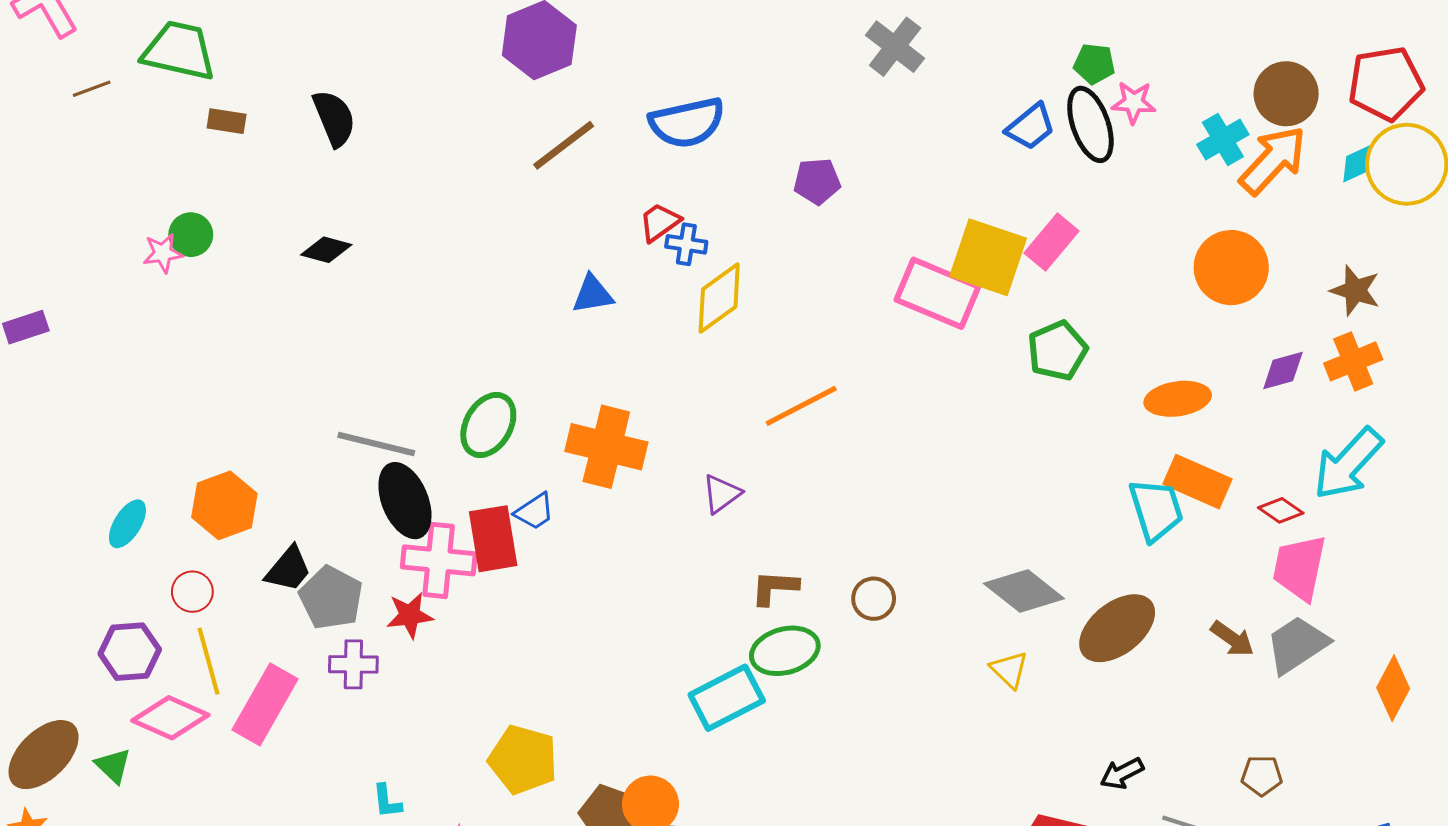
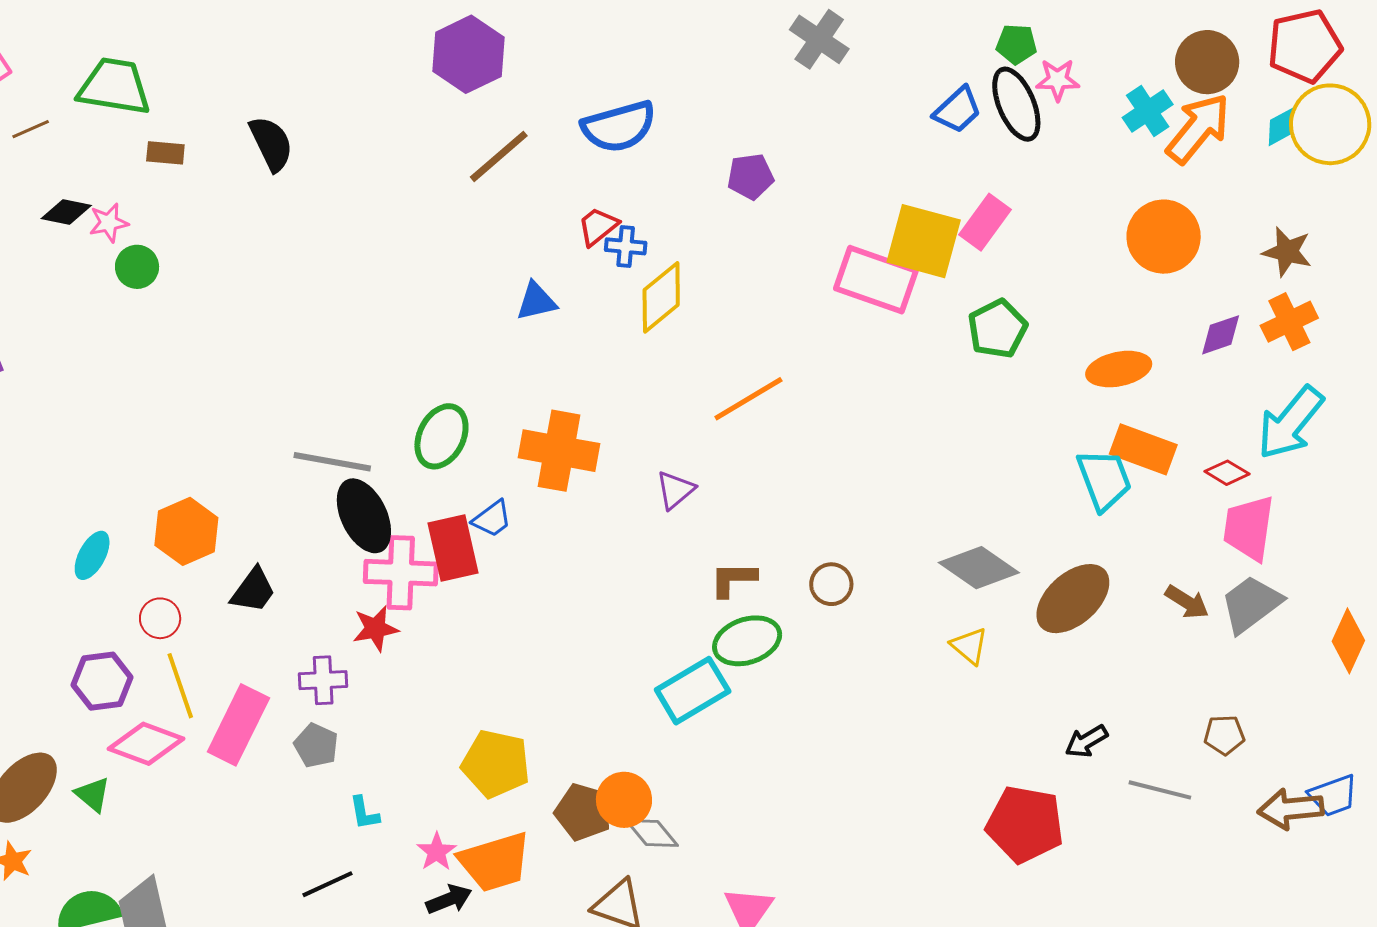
black diamond: (326, 250) -> (66, 212), moved
pink star: (163, 253) -> (109, 223), moved
gray pentagon: (331, 598) -> (316, 745), moved, size x0.7

